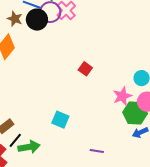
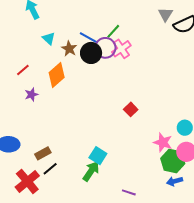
pink star: (122, 96) -> (163, 142), turned 30
green arrow: (29, 147) -> (91, 171), moved, turned -55

